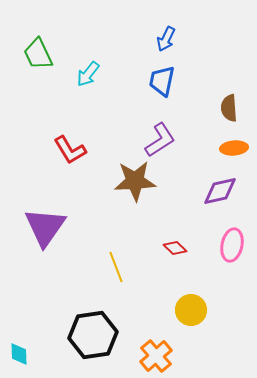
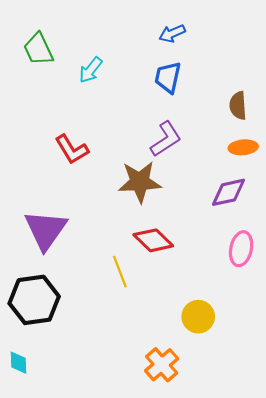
blue arrow: (166, 39) -> (172, 33), turned 40
red diamond: (175, 248) -> (153, 240), moved, size x1.6
black hexagon: (93, 335) -> (34, 300), moved

